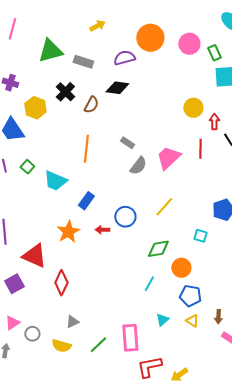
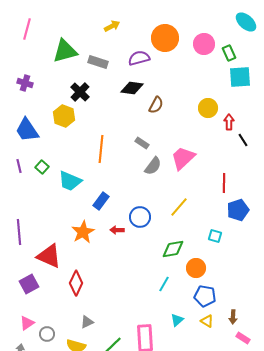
brown semicircle: (91, 105) -> (156, 105), moved
yellow hexagon: (35, 108) -> (64, 116), moved
red line: (200, 149) -> (224, 183), moved

